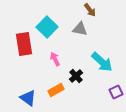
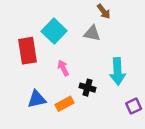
cyan arrow: (102, 62) -> (117, 71), turned 45
black cross: (76, 76) -> (87, 88), turned -32
blue triangle: (28, 98) -> (37, 99), moved, turned -48

